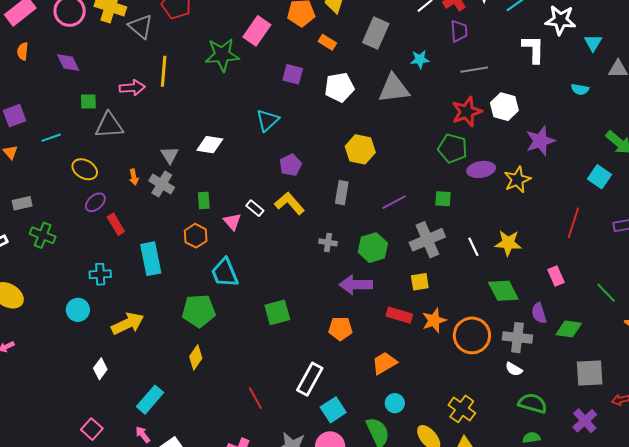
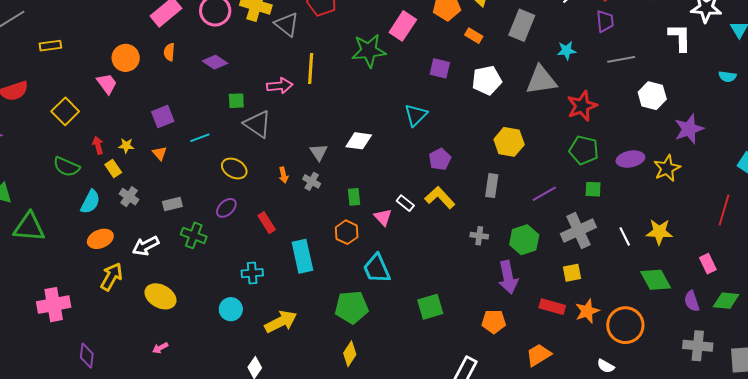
purple diamond: (68, 62) -> (215, 62), turned -30
red star: (467, 112) -> (582, 106), moved
gray triangle: (109, 125) -> (258, 124), turned 40
green pentagon: (453, 148) -> (584, 150), moved
gray cross: (162, 184) -> (312, 181), size x0.7
purple ellipse: (95, 202) -> (226, 208), moved
purple arrow: (356, 285) -> (508, 277), turned -100
green diamond: (569, 329) -> (726, 301), moved
gray cross: (517, 338) -> (698, 346), moved
white semicircle: (514, 369) -> (606, 366), moved

